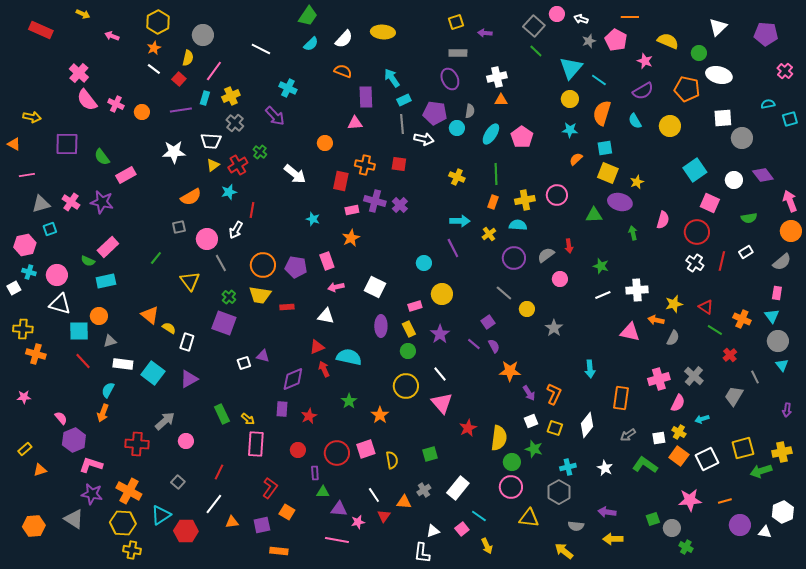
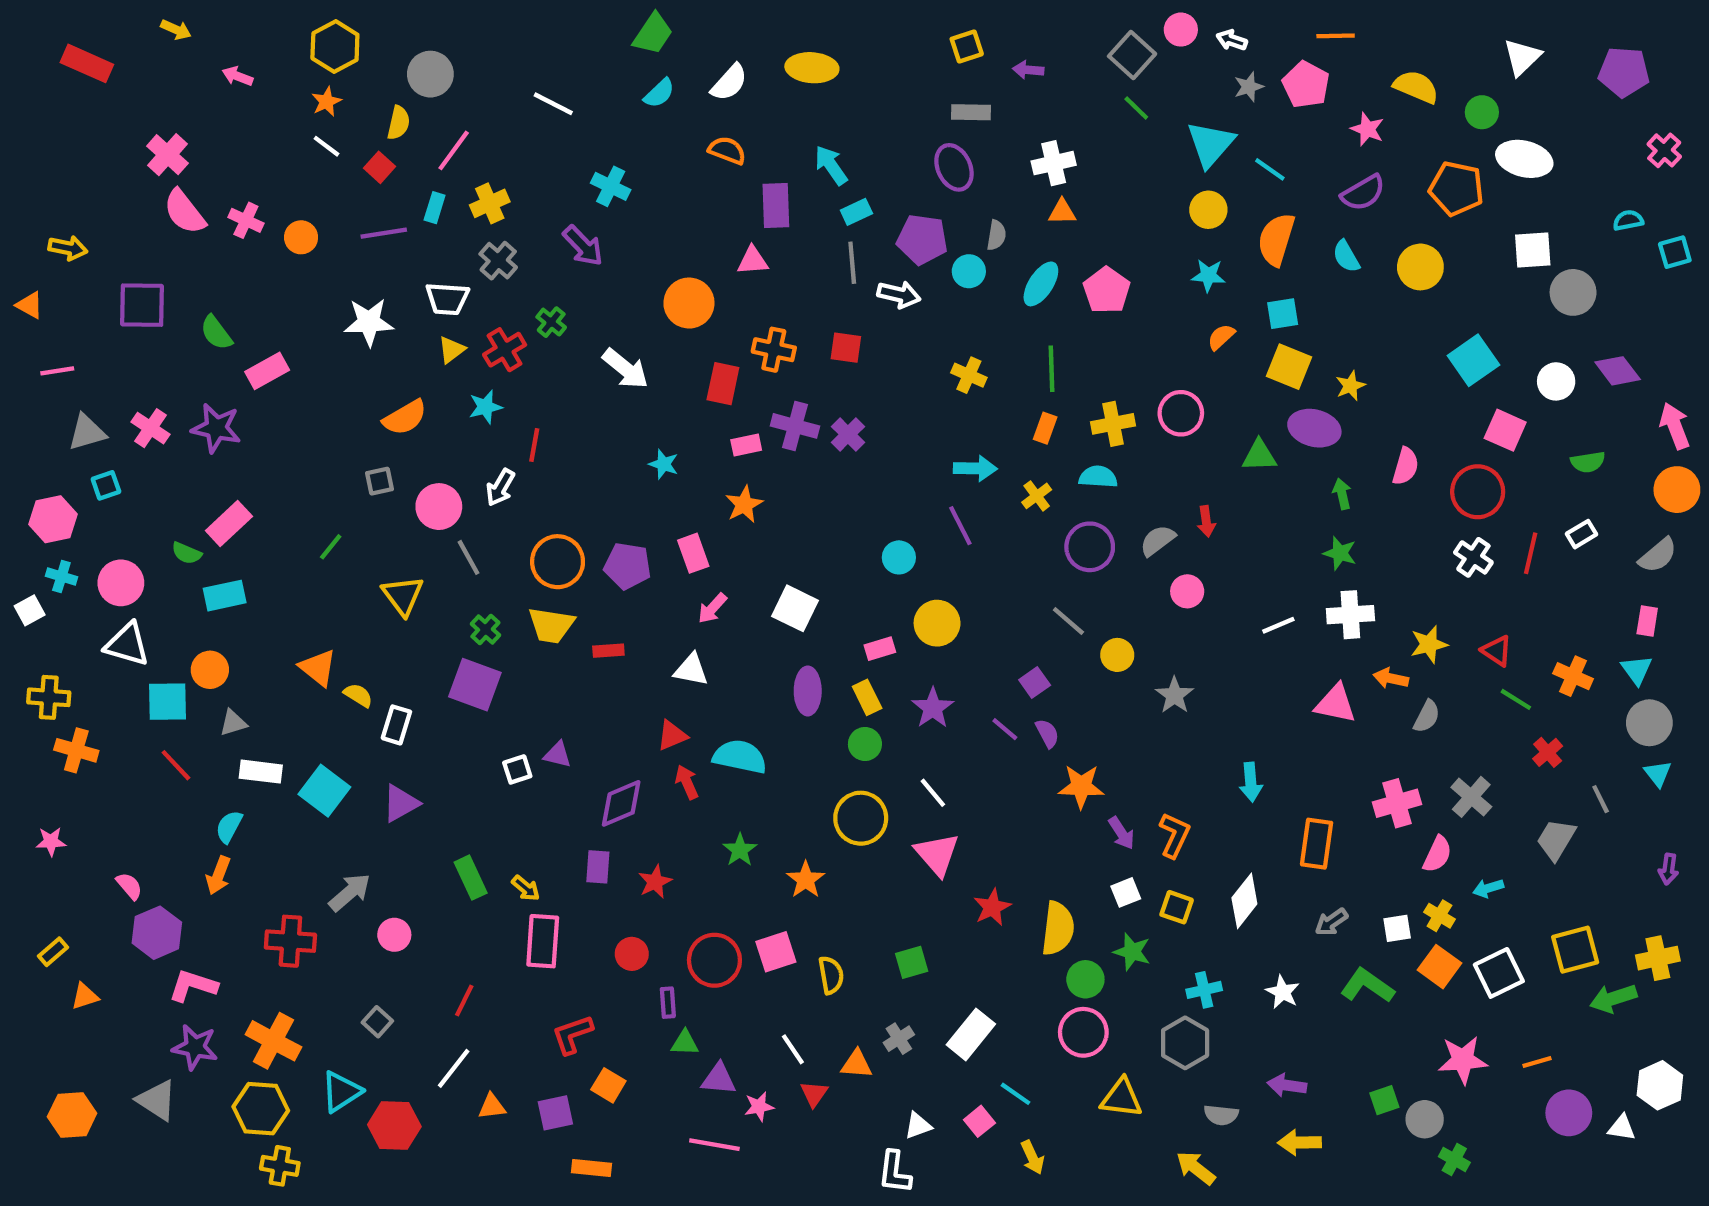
orange circle: (325, 143) -> (689, 303), size x1.5
green star: (601, 266) -> (1340, 553), moved
pink arrow: (336, 287) -> (712, 608), turned -35
red L-shape: (270, 488) -> (572, 1034), turned -145

